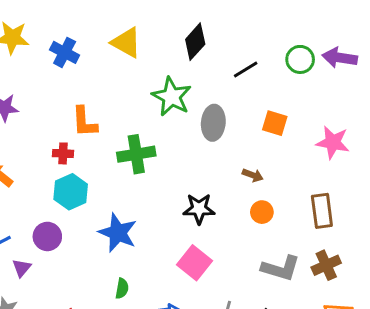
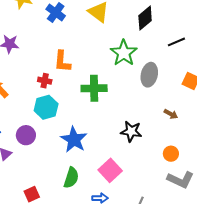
orange circle: (262, 212) -> (171, 154), moved
pink square: (194, 263) -> (110, 170), moved
green semicircle: (122, 288) -> (71, 178), size x1.5

